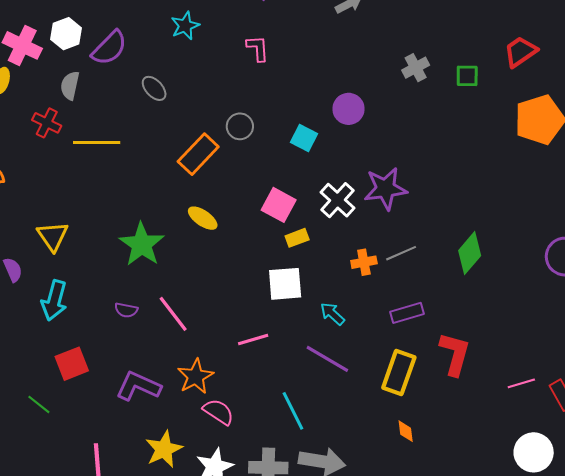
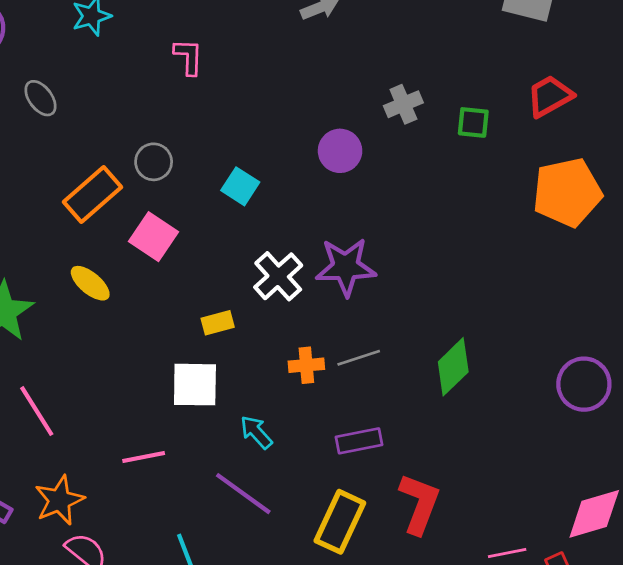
purple circle: (349, 109) -> (340, 151), moved
pink square: (279, 205) -> (154, 237), moved

